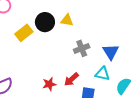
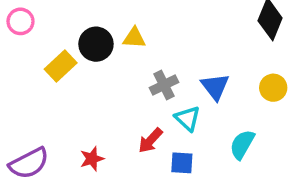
cyan triangle: (102, 74) -> (187, 118), moved, turned 35
red star: (49, 84) -> (92, 159), moved

